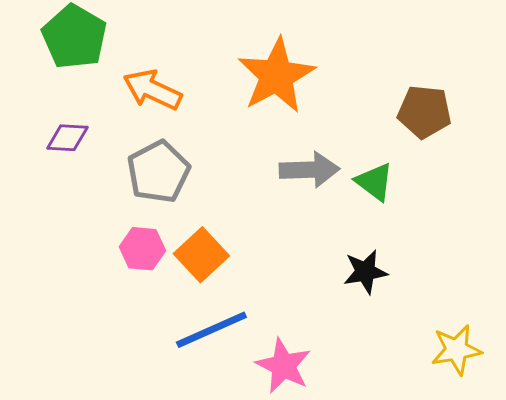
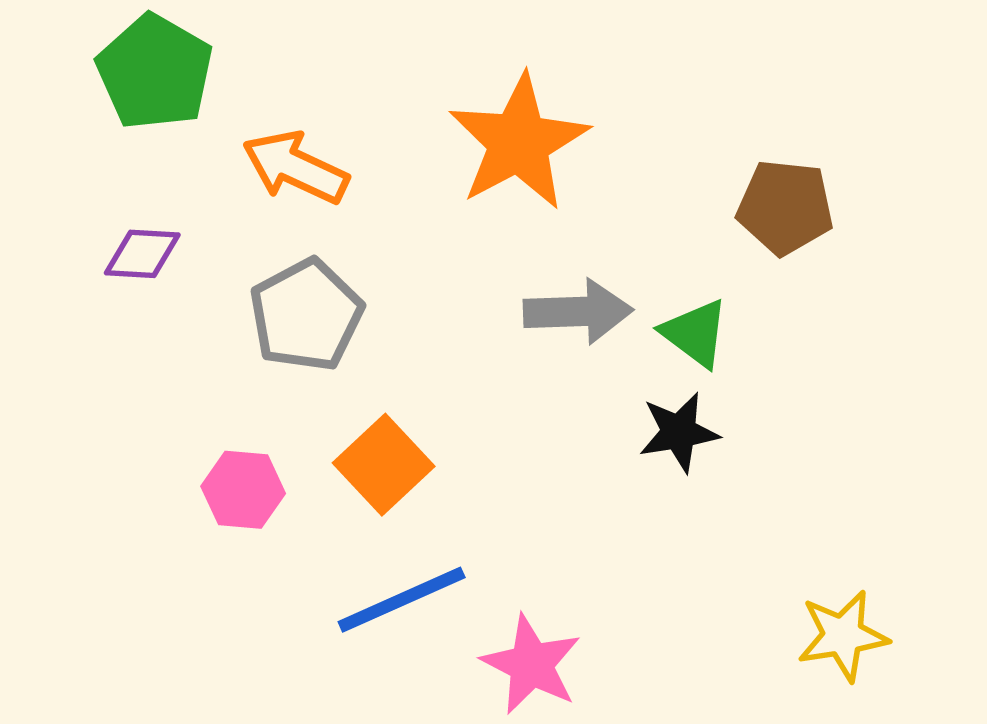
pink hexagon: (142, 249) -> (243, 490), moved
black star: (365, 272) -> (679, 432), moved

